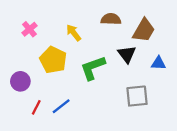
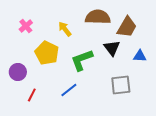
brown semicircle: (111, 19) -> (98, 17), size x1.4
blue line: (61, 106) -> (69, 90), moved

